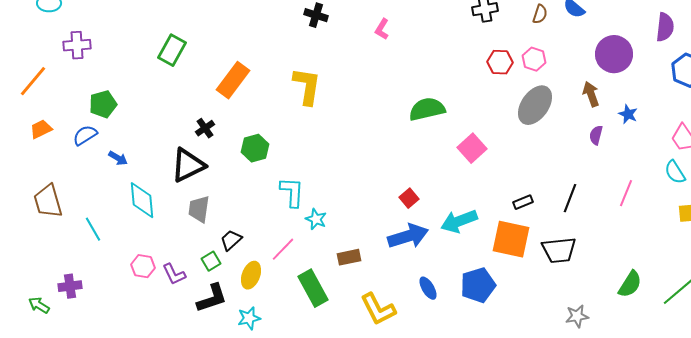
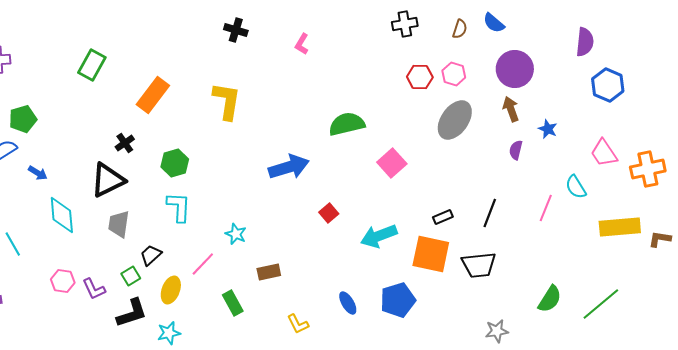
purple circle: (614, 54) -> (515, 69), moved
cyan semicircle: (675, 172) -> (576, 187), moved
cyan L-shape: (292, 192) -> (179, 207), moved
blue arrow: (408, 236) -> (289, 167), moved
green rectangle: (313, 288) -> (233, 303), size x0.7
yellow L-shape: (378, 309) -> (298, 324), size x0.6

